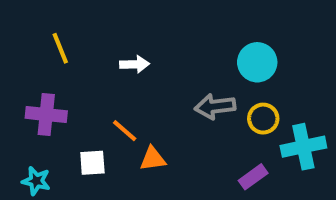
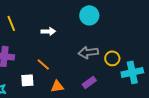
cyan circle: (257, 62) -> (89, 15), moved
orange triangle: (153, 159) -> (57, 86), moved
purple rectangle: (253, 177) -> (89, 82), moved

